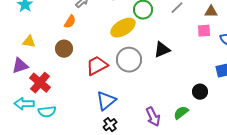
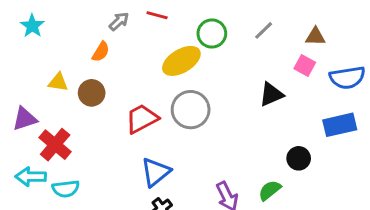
pink square: (204, 31) -> (305, 65), turned 32
yellow triangle: (29, 42) -> (58, 82), moved
black triangle: (162, 50) -> (271, 94), moved

